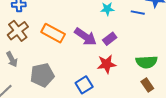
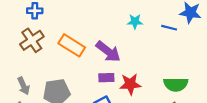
purple rectangle: (110, 39) -> (106, 78), moved, turned 32
gray arrow: (12, 59) -> (24, 86), moved

